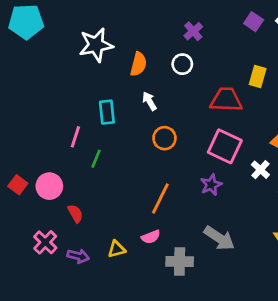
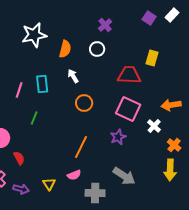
pink line: (75, 137) -> (19, 90), moved
yellow triangle: (117, 249) -> (49, 184), turned -48

